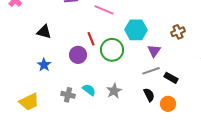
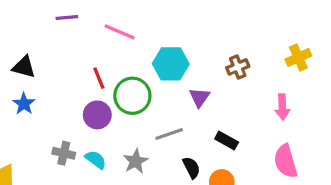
purple circle: (78, 55) -> (97, 115), moved
blue star: (44, 65) -> (24, 104), moved
gray line: (151, 71) -> (169, 134), moved
gray cross: (68, 95) -> (64, 153), moved

